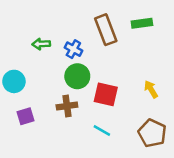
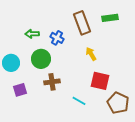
green circle: (77, 76) -> (41, 59), moved
yellow arrow: (151, 89) -> (91, 54), moved
red square: (106, 94) -> (100, 81), moved

